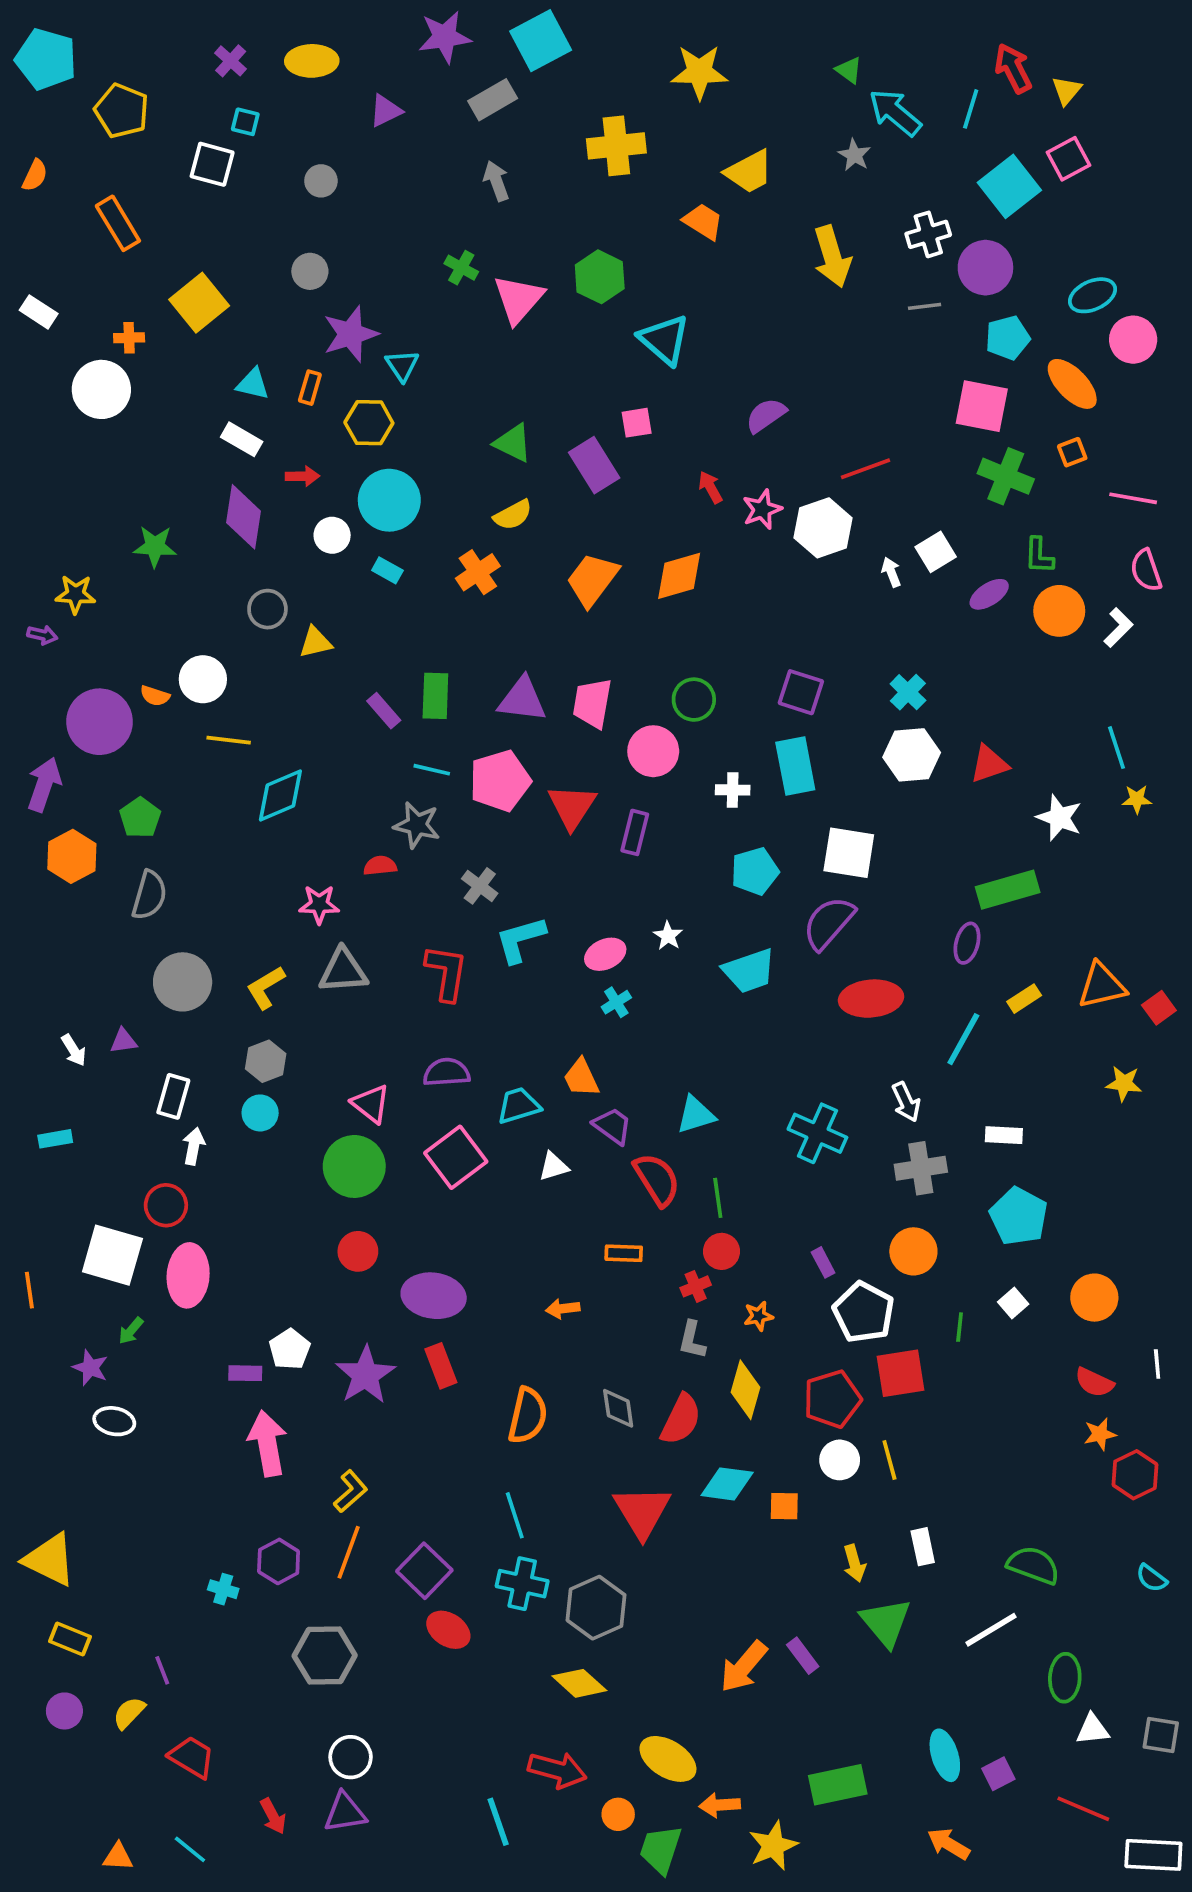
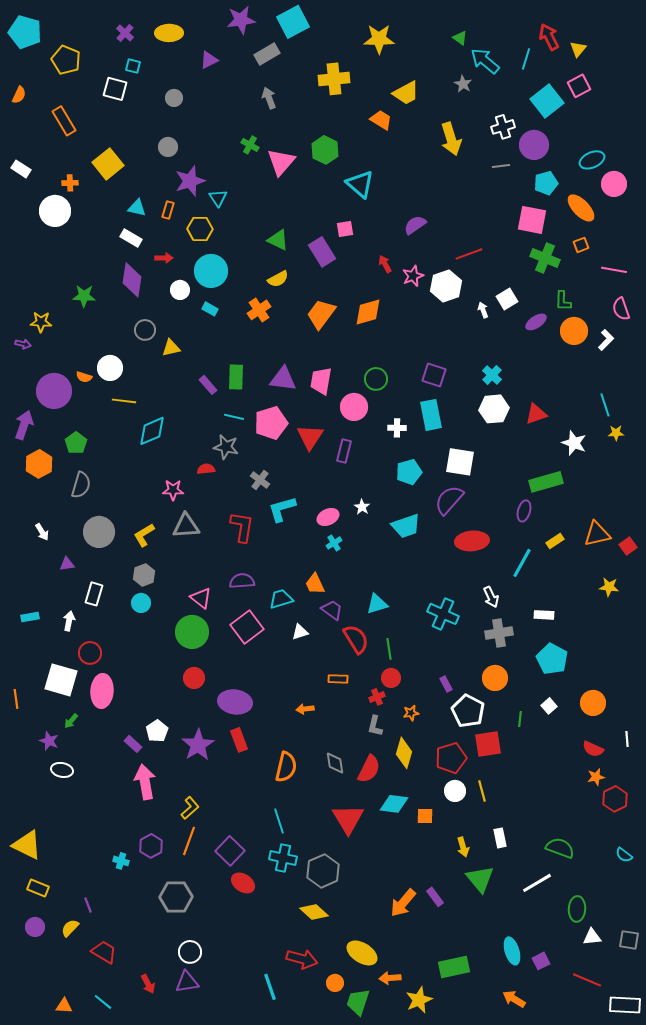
white arrow: (74, 1050) -> (42, 532), moved
white arrow: (194, 1146) -> (69, 621), moved
purple rectangle: (245, 1373) -> (133, 744), turned 42

